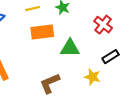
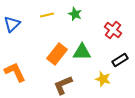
orange rectangle: (42, 32) -> (57, 54), moved, turned -45

